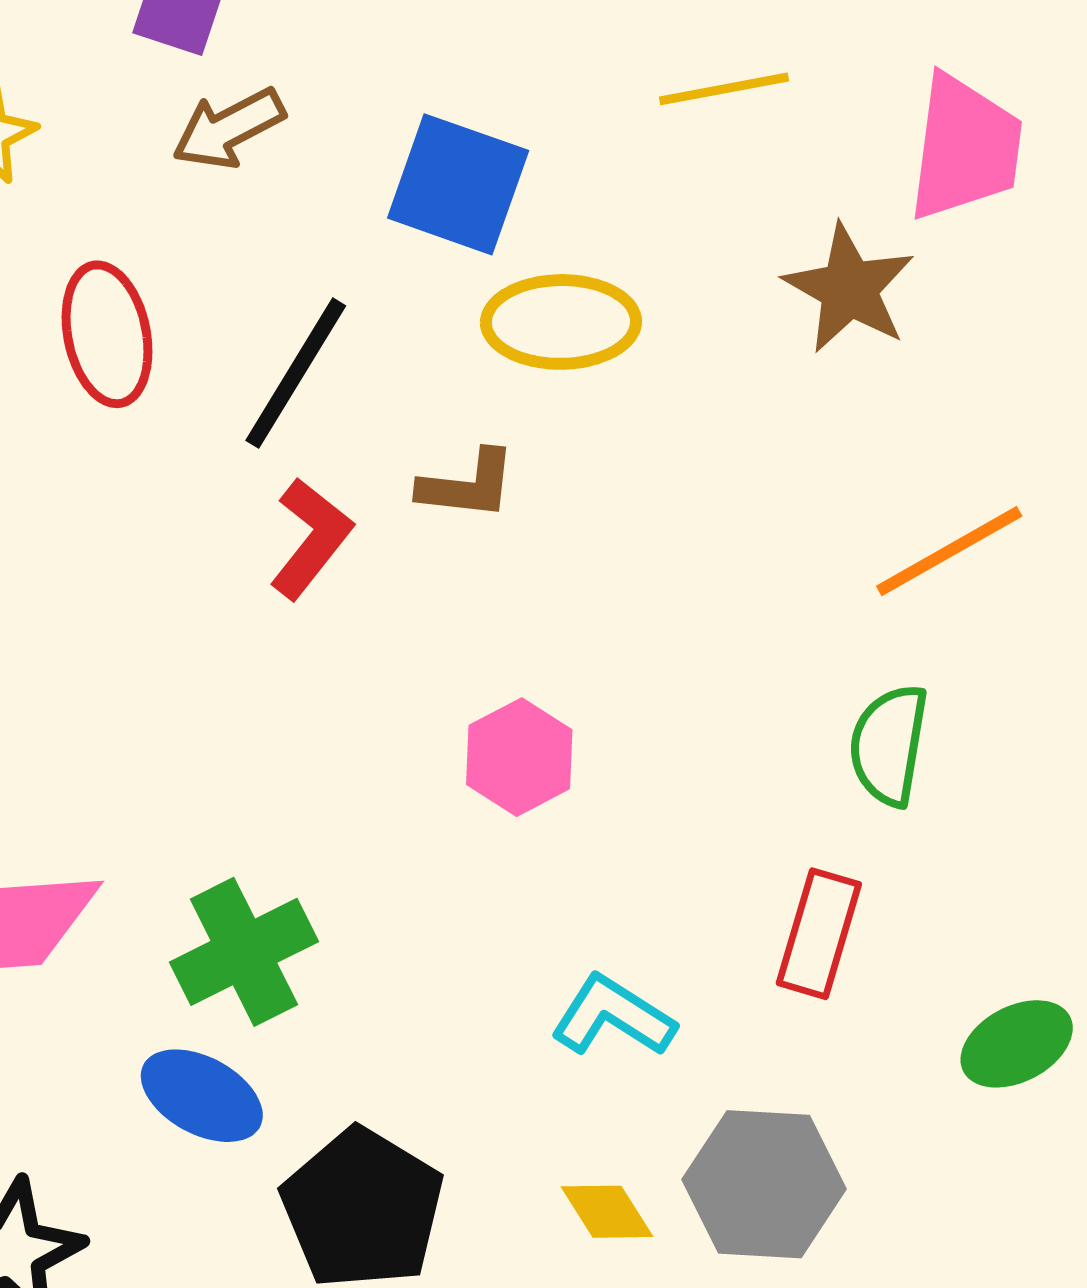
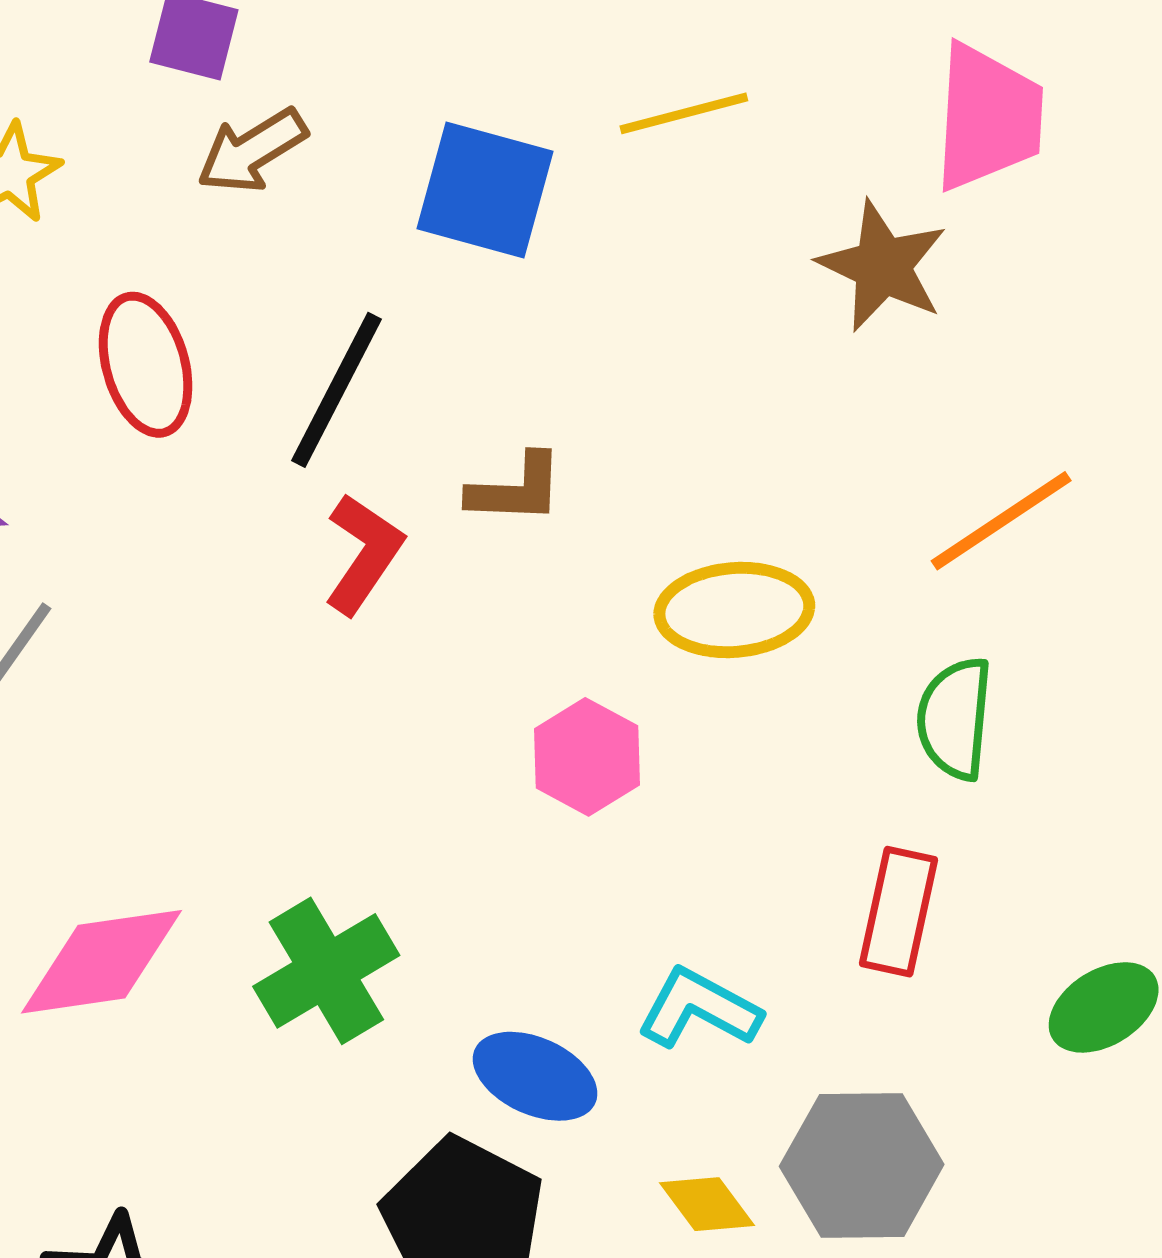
yellow line: (724, 89) -> (684, 113), moved
yellow ellipse: (561, 322) -> (734, 610), moved
blue ellipse: (202, 1096) -> (535, 1076), moved

